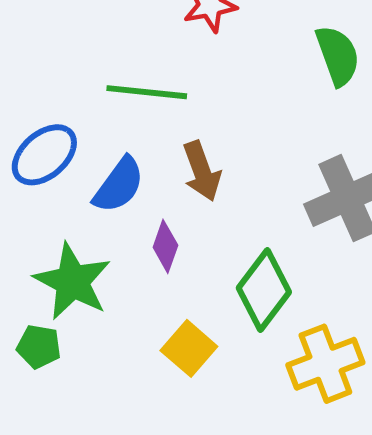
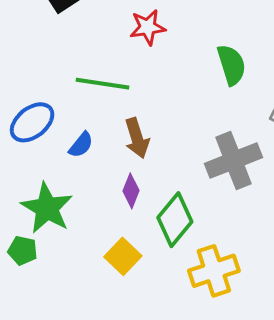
blue semicircle: (119, 185) -> (81, 145), size x0.7
purple diamond: (165, 246) -> (131, 191), moved

